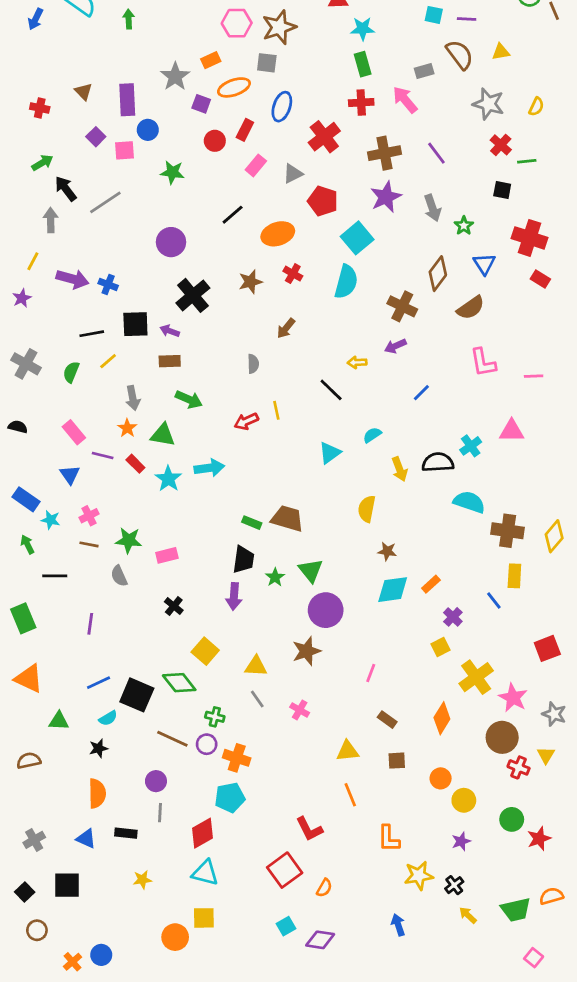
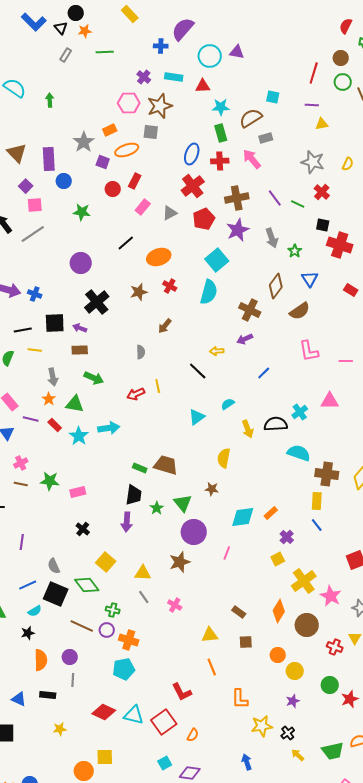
purple line: (467, 19) -> (312, 105), moved
brown semicircle: (460, 55) -> (251, 118), moved, turned -85
brown triangle: (83, 92) -> (17, 153), size x1.5
blue ellipse: (282, 107) -> (192, 154), moved
pink square: (125, 150) -> (35, 205), moved
green line: (527, 161) -> (298, 204), moved, turned 32
red pentagon: (323, 201) -> (204, 219), moved, turned 30
red cross: (529, 238) -> (340, 245), moved
yellow line: (108, 361) -> (35, 350), turned 48
brown star: (387, 551) -> (212, 489), moved
gray semicircle: (119, 576) -> (54, 566), moved
yellow rectangle: (514, 576) -> (317, 501), moved
pink line: (371, 673) -> (227, 553), moved
brown circle: (502, 737) -> (307, 625), moved
orange semicircle: (97, 793) -> (41, 660), moved
red diamond: (202, 833) -> (104, 712), moved, turned 55
cyan triangle: (205, 873) -> (134, 715), moved

